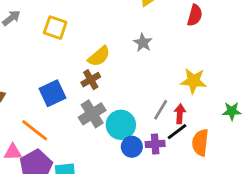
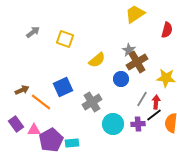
brown cross: (91, 80) -> (137, 62), moved, size x1.5
cyan circle: (121, 125) -> (113, 124), moved
orange line: (35, 130) -> (41, 102), moved
blue circle: (132, 147) -> (121, 79), moved

